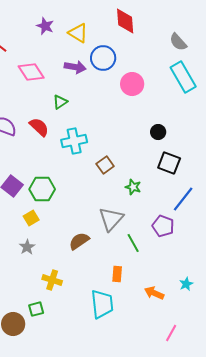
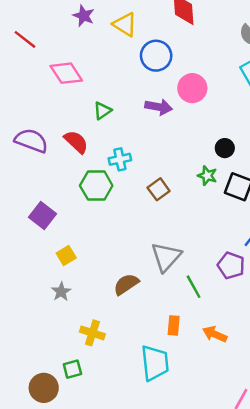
purple arrow: (75, 67) -> (159, 107), moved
cyan cross: (74, 141) -> (120, 159), size x0.7
green star: (133, 187) -> (207, 176), moved
green hexagon: (42, 189) -> (96, 186), moved
orange arrow: (154, 293) -> (215, 334), moved

